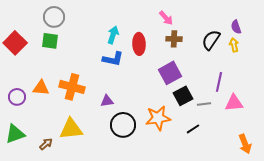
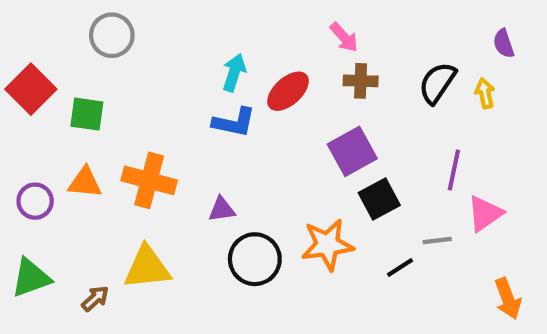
purple semicircle: (236, 27) -> (504, 44), moved
green square: (50, 41) -> (87, 114), moved
red ellipse: (139, 44) -> (288, 91), turned 50
pink triangle: (234, 103) -> (485, 214), turned -30
gray line: (204, 104) -> (437, 240), moved

